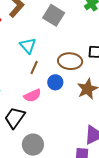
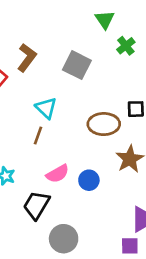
brown line: (34, 68) -> (38, 135), moved
blue circle: (55, 82) -> (89, 180), moved

